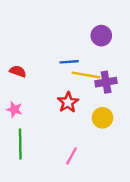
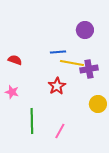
yellow circle: (102, 118) -> (98, 104), moved
green line: (20, 144) -> (32, 121), moved

